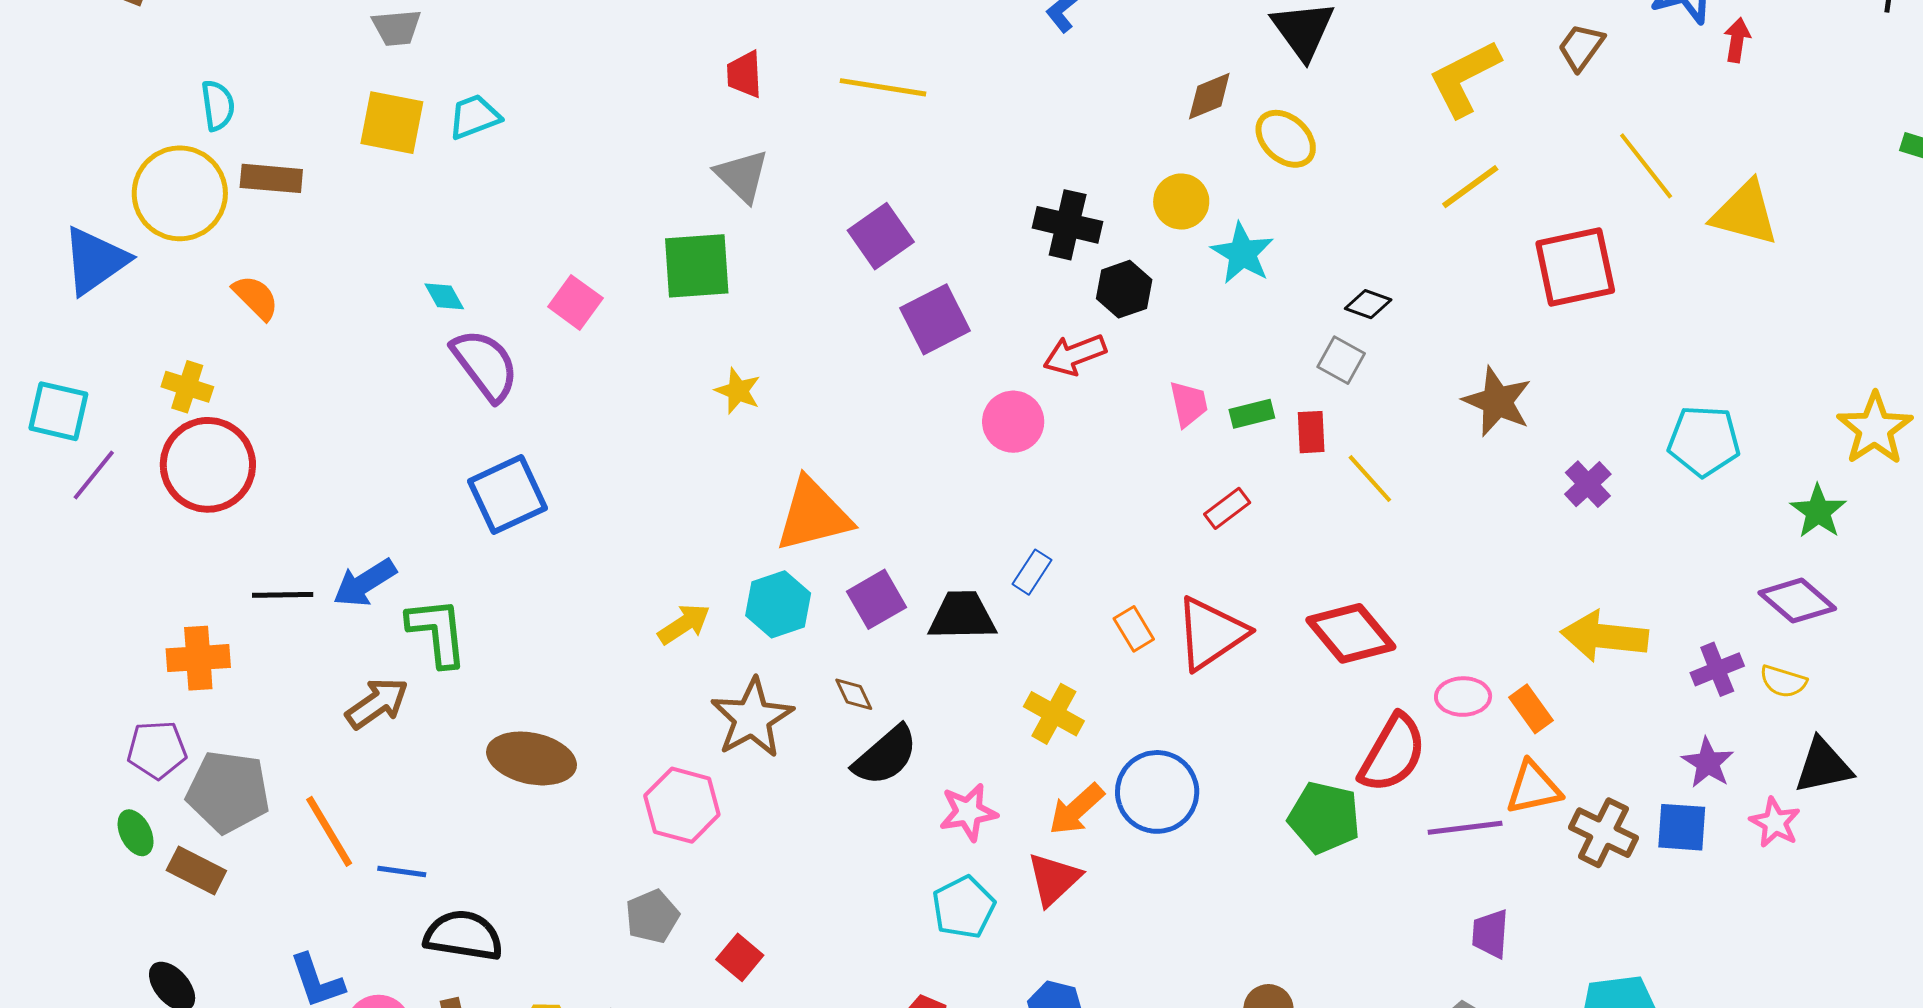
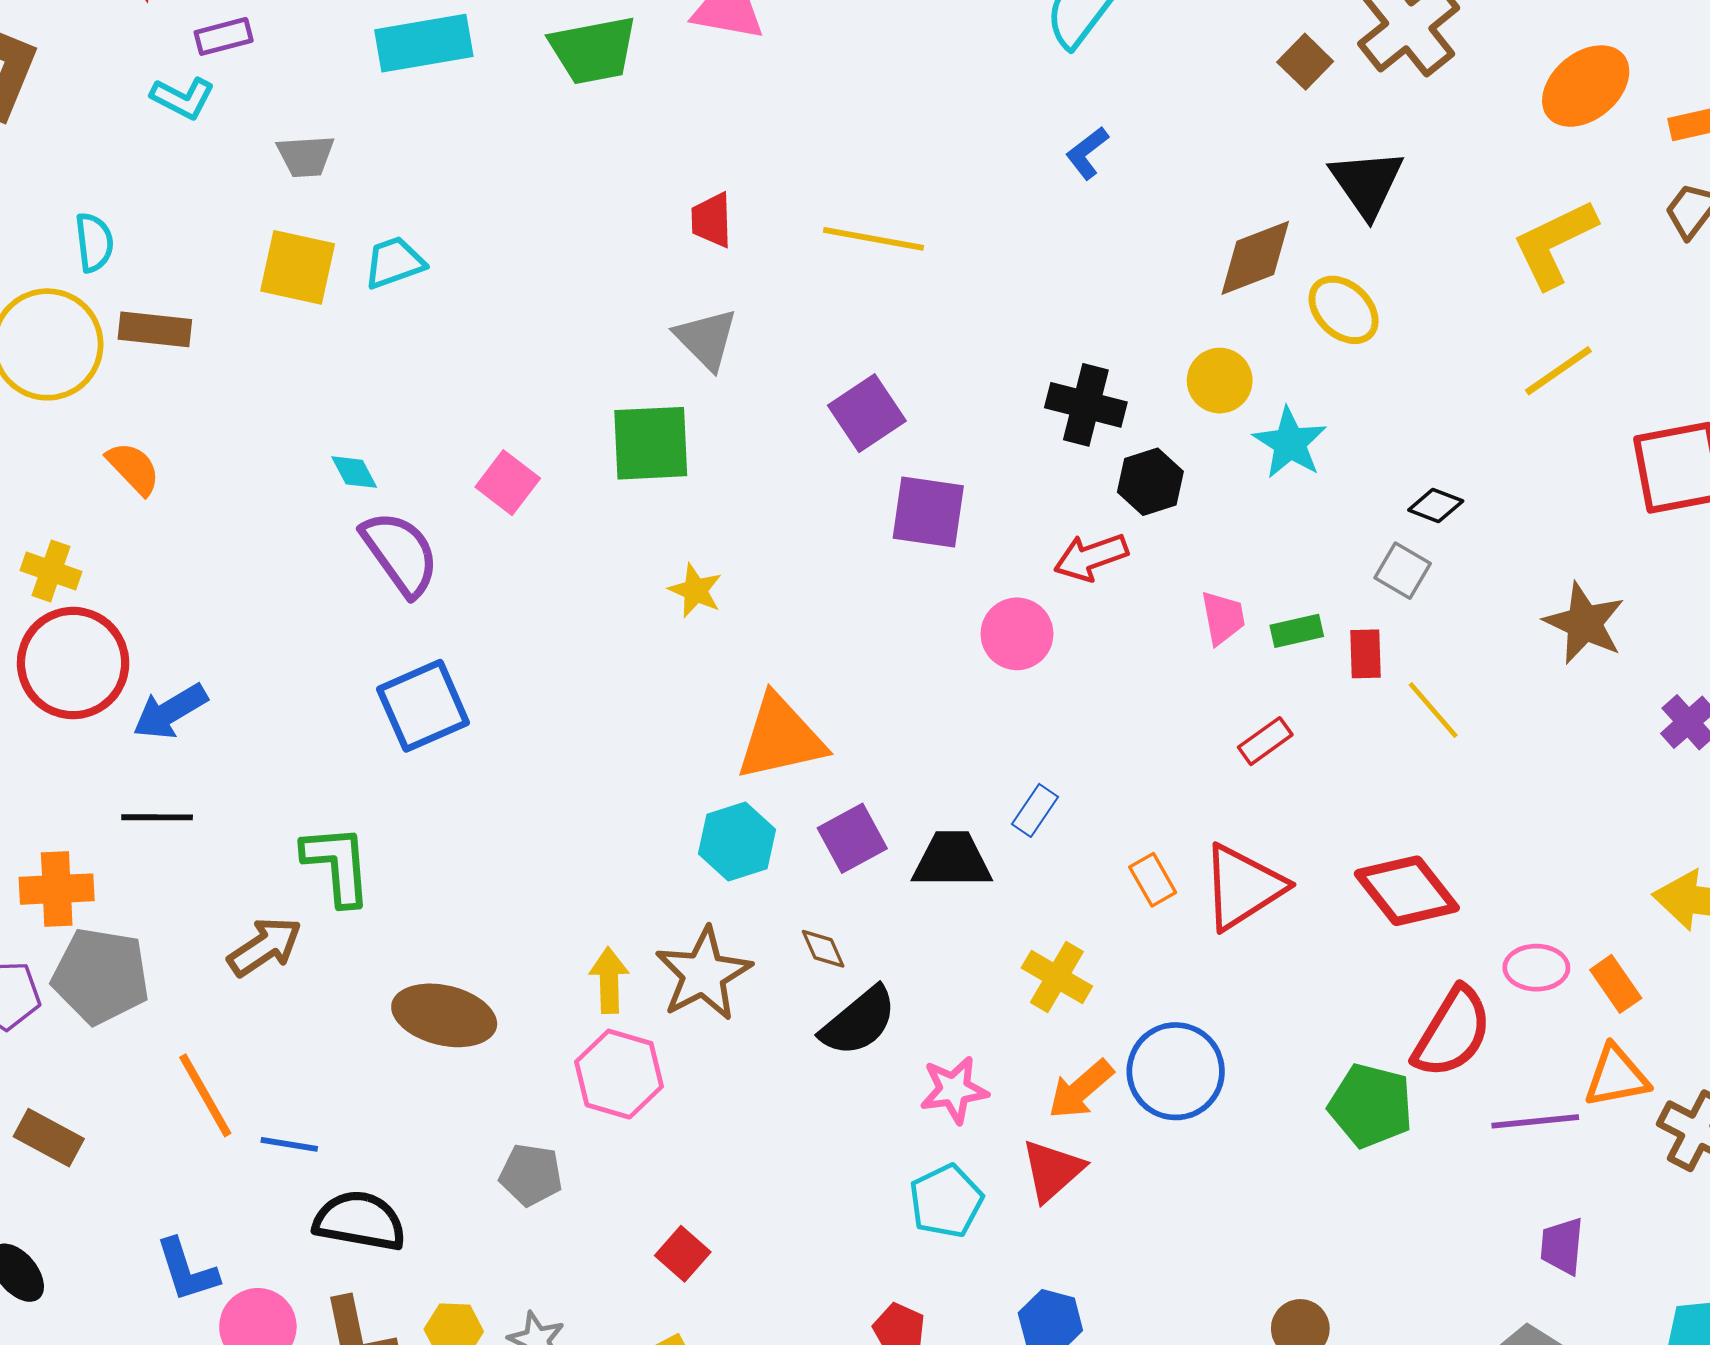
brown diamond: (1209, 96) -> (1255, 258), size x1.4
purple square: (935, 319) -> (928, 512), turned 34
blue arrow: (365, 583) -> (170, 712), moved
yellow arrow: (684, 624) -> (609, 980), moved, turned -60
gray pentagon: (228, 792) -> (101, 976), moved
gray pentagon: (652, 916) -> (531, 1175), moved, turned 30

